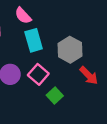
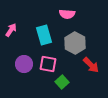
pink semicircle: (23, 16) -> (67, 14), moved, turned -42
pink square: (38, 74) -> (48, 64), turned -30

